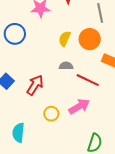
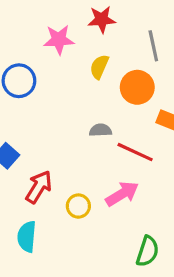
yellow semicircle: (65, 39) -> (99, 67), moved
red arrow: (35, 85) -> (39, 187), moved

